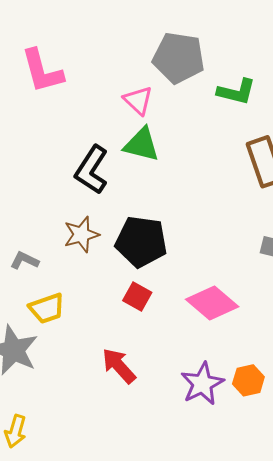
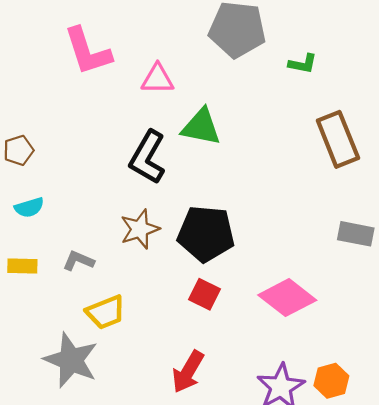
green L-shape: (236, 92) -> (303, 64), size x0.7
pink triangle: (138, 100) -> (157, 79), moved, turned -40
red arrow: (119, 366) -> (188, 372), turned -105

